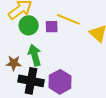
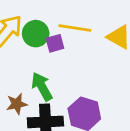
green circle: (29, 25) -> (36, 34), moved

